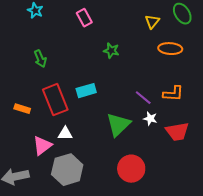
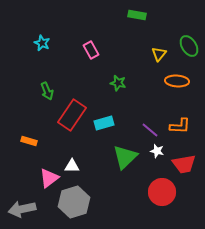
cyan rectangle: (86, 91) -> (104, 123), moved
red rectangle: (55, 100) -> (72, 115), moved, turned 56
red circle: (131, 169) -> (162, 192), moved

